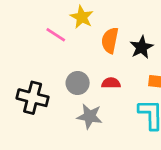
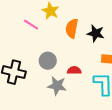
black star: (142, 47) -> (96, 33), turned -30
red semicircle: (111, 83) -> (74, 70), moved

